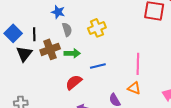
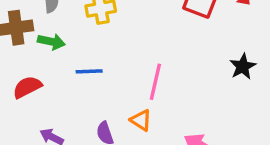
red semicircle: (74, 82) -> (27, 87), moved

